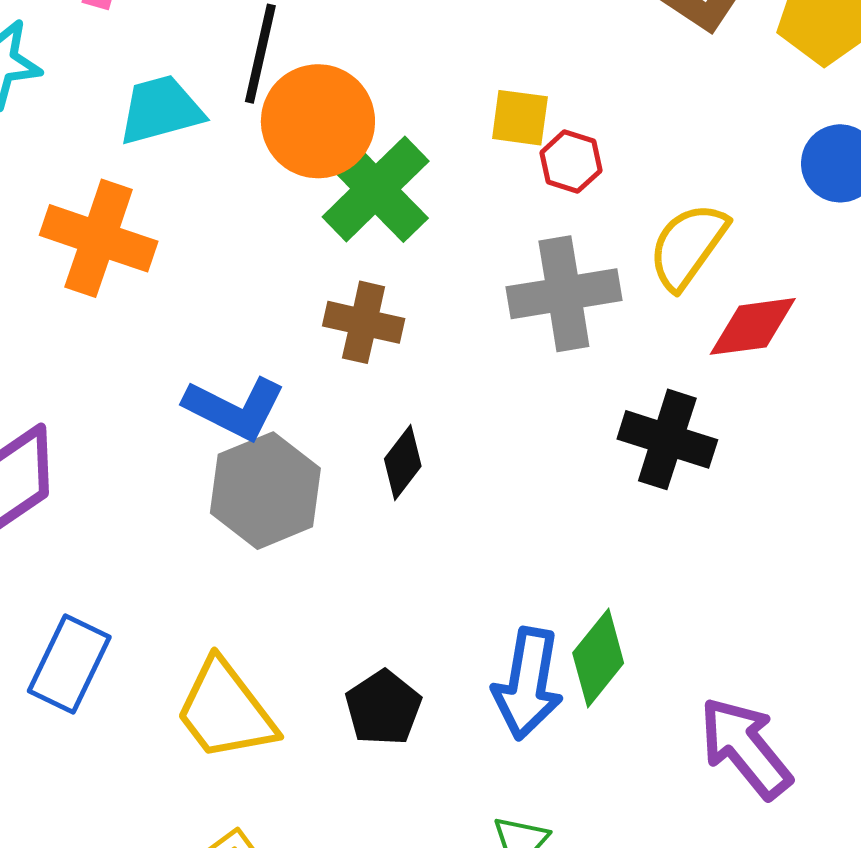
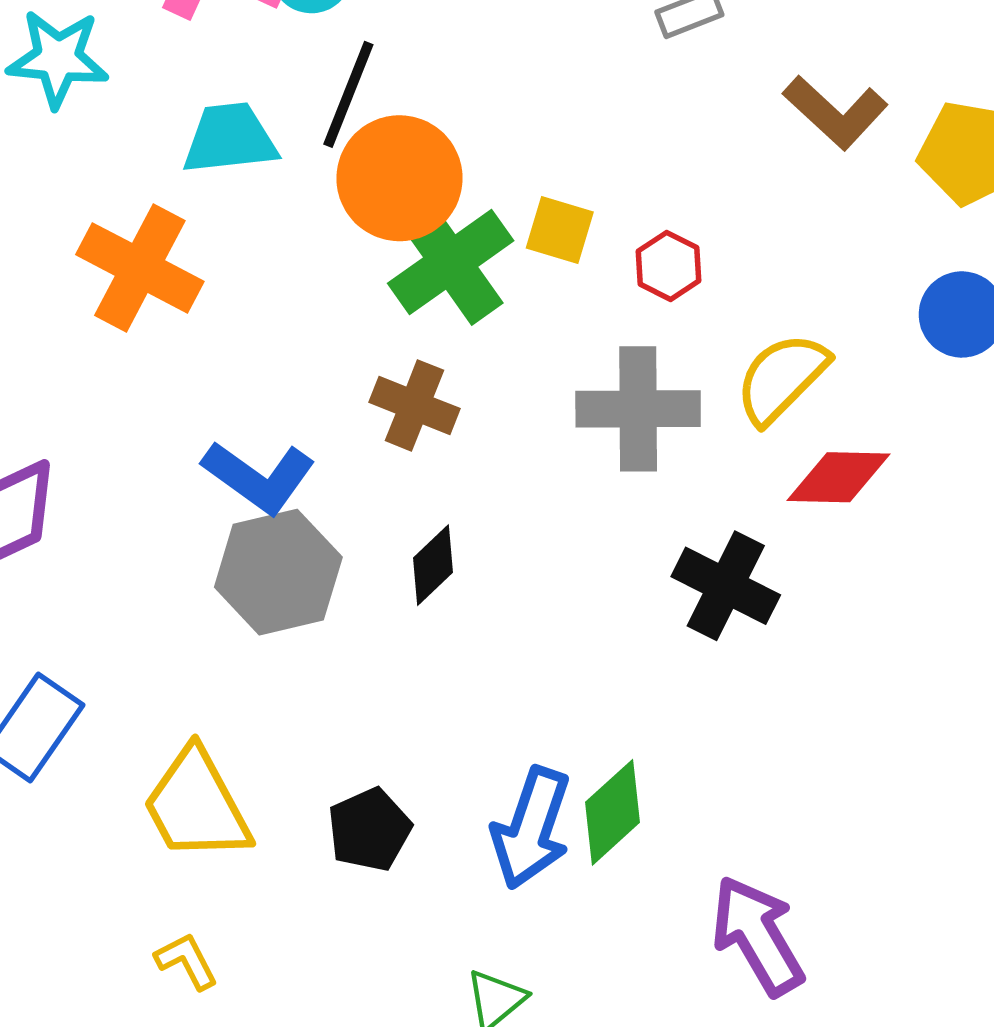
yellow square: (520, 118) -> (560, 230), moved

